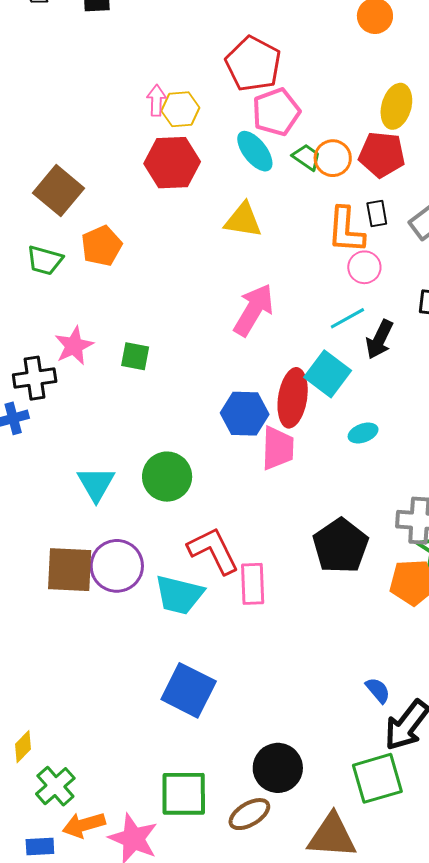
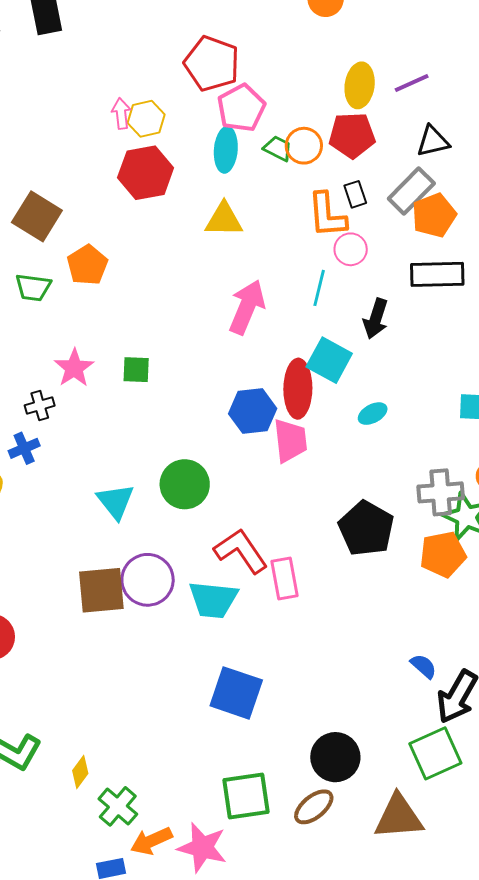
cyan ellipse: (255, 151) -> (226, 150), turned 51
cyan line: (347, 318) -> (319, 288), moved, turned -39
black cross: (35, 378) -> (40, 405), size x0.7

